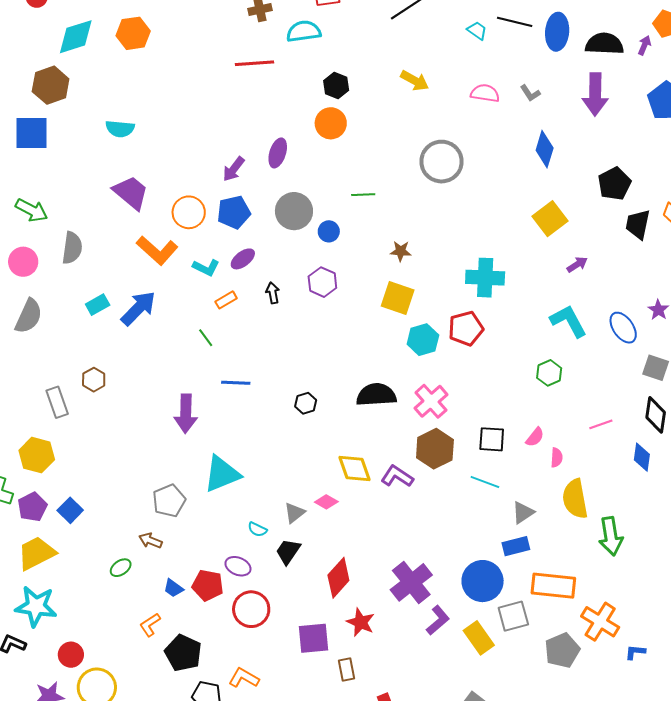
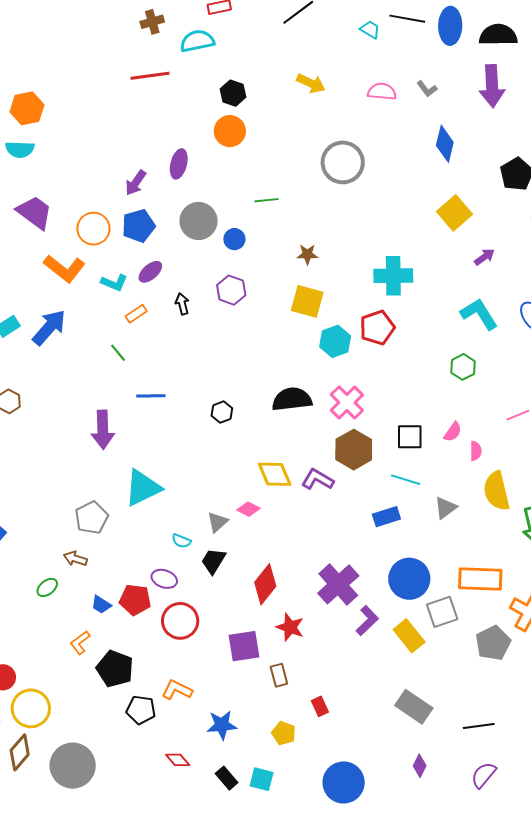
orange hexagon: (133, 33) -> (27, 108), moved
blue rectangle: (516, 546) -> (386, 517), moved

